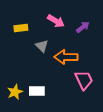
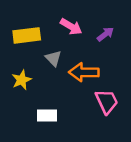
yellow rectangle: (21, 28) -> (27, 35), size x1.5
yellow star: (15, 92) -> (22, 80), moved

